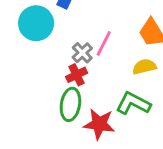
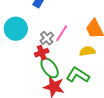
cyan circle: (36, 23) -> (16, 29), moved
green ellipse: (70, 104) -> (50, 68), moved, turned -50

